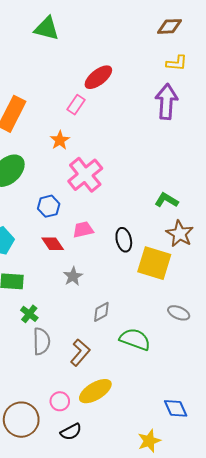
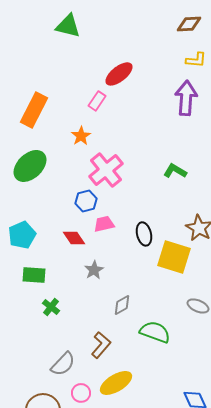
green L-shape: (166, 200) -> (175, 171), moved
blue hexagon: (49, 206) -> (86, 201), moved
gray semicircle: (41, 341) -> (63, 364), moved, turned 44

